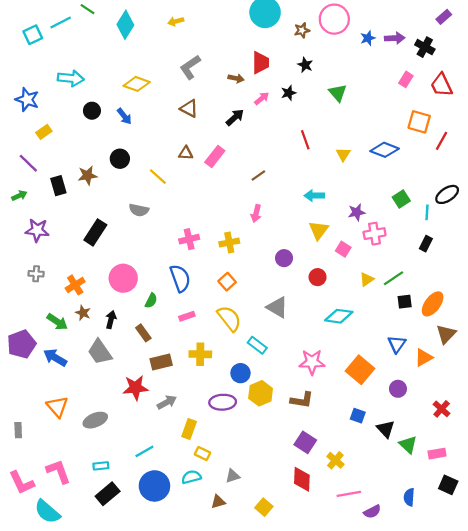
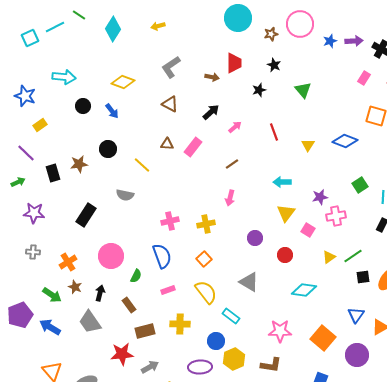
pink arrow: (262, 98) -> (235, 127), moved
purple circle: (398, 389) -> (357, 355), size x1.5

